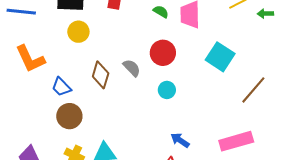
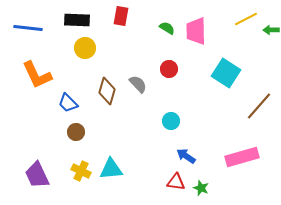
red circle: (163, 53) -> (169, 69), size x0.7
cyan circle: (167, 90) -> (171, 121), moved
brown circle: (69, 116) -> (76, 132), size x0.7

